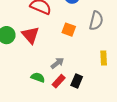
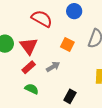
gray arrow: (57, 63) -> (53, 67), moved
red rectangle: (59, 81) -> (29, 67), moved

